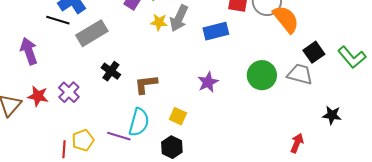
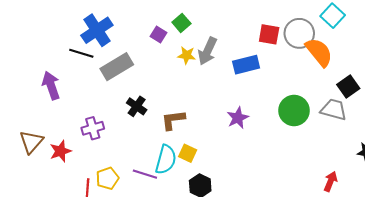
purple cross: (69, 92) -> (93, 128), turned 30
red star: (38, 96) -> (60, 151), moved, turned -30
yellow square: (178, 116) -> (188, 153), moved

